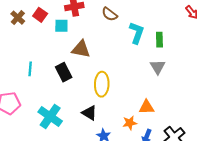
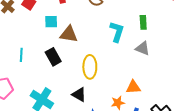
cyan square: (61, 26) -> (51, 22), moved
cyan L-shape: (137, 33) -> (117, 32), moved
gray triangle: (158, 67) -> (142, 48), turned -35

